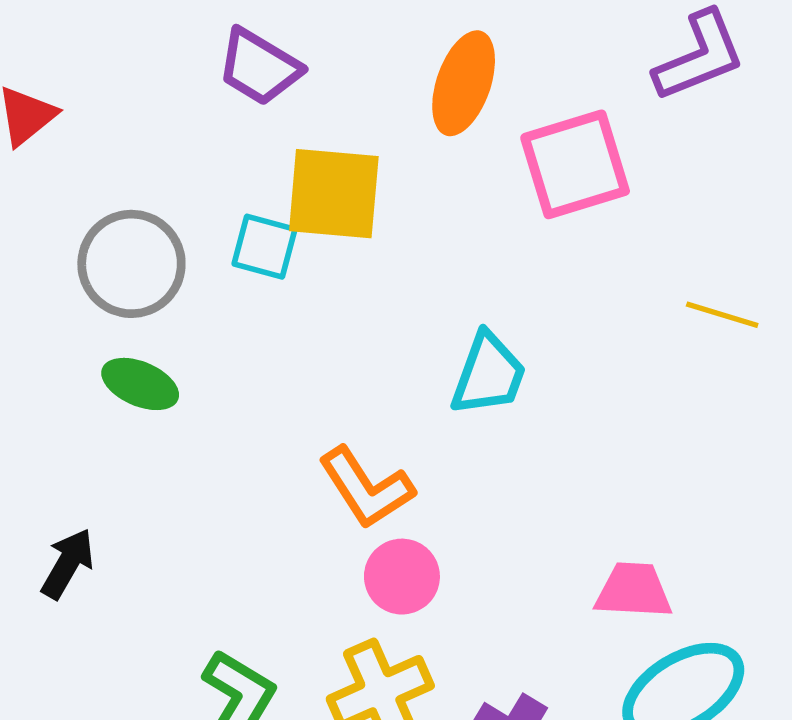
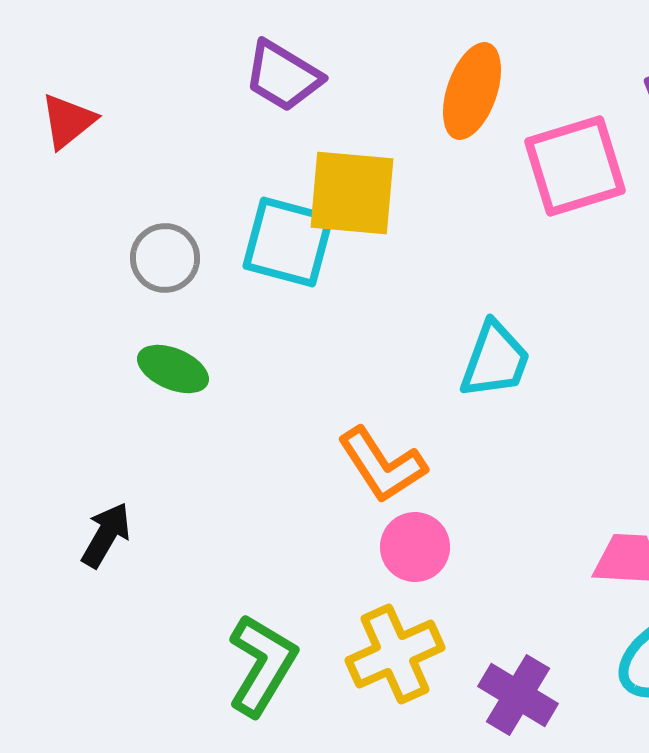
cyan square: (265, 247) -> (288, 242), size x1.5
gray circle: (131, 264) -> (165, 258), size x0.7

